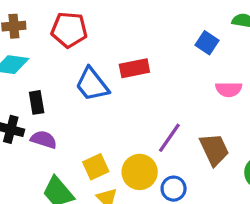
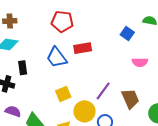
red pentagon: (69, 30) -> (62, 21), moved
purple semicircle: (44, 140) -> (13, 111), moved
yellow square: (96, 167) -> (63, 94), moved

